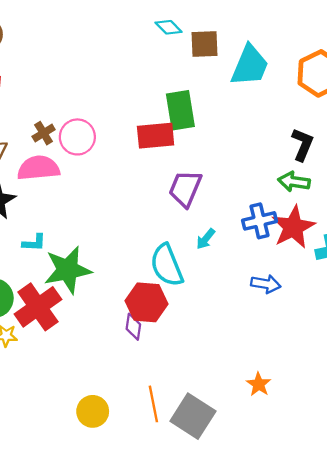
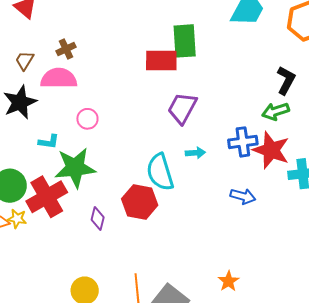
pink circle: (77, 137) -> (87, 119), moved, size x0.7
green arrow: (294, 182) -> (275, 111), turned -32
red star: (293, 227) -> (271, 150), turned -30
cyan arrow: (206, 239) -> (195, 153), turned -138
purple diamond: (133, 327) -> (98, 218), moved

